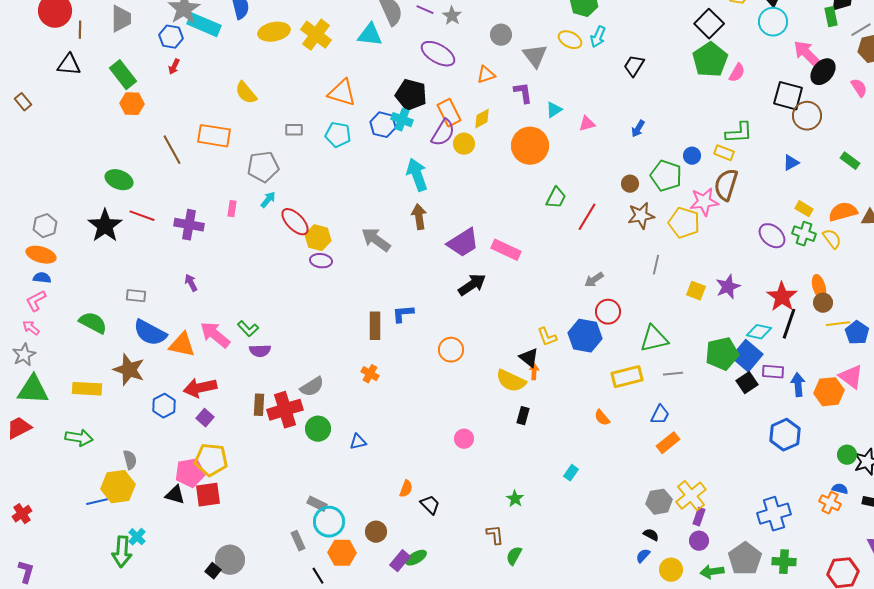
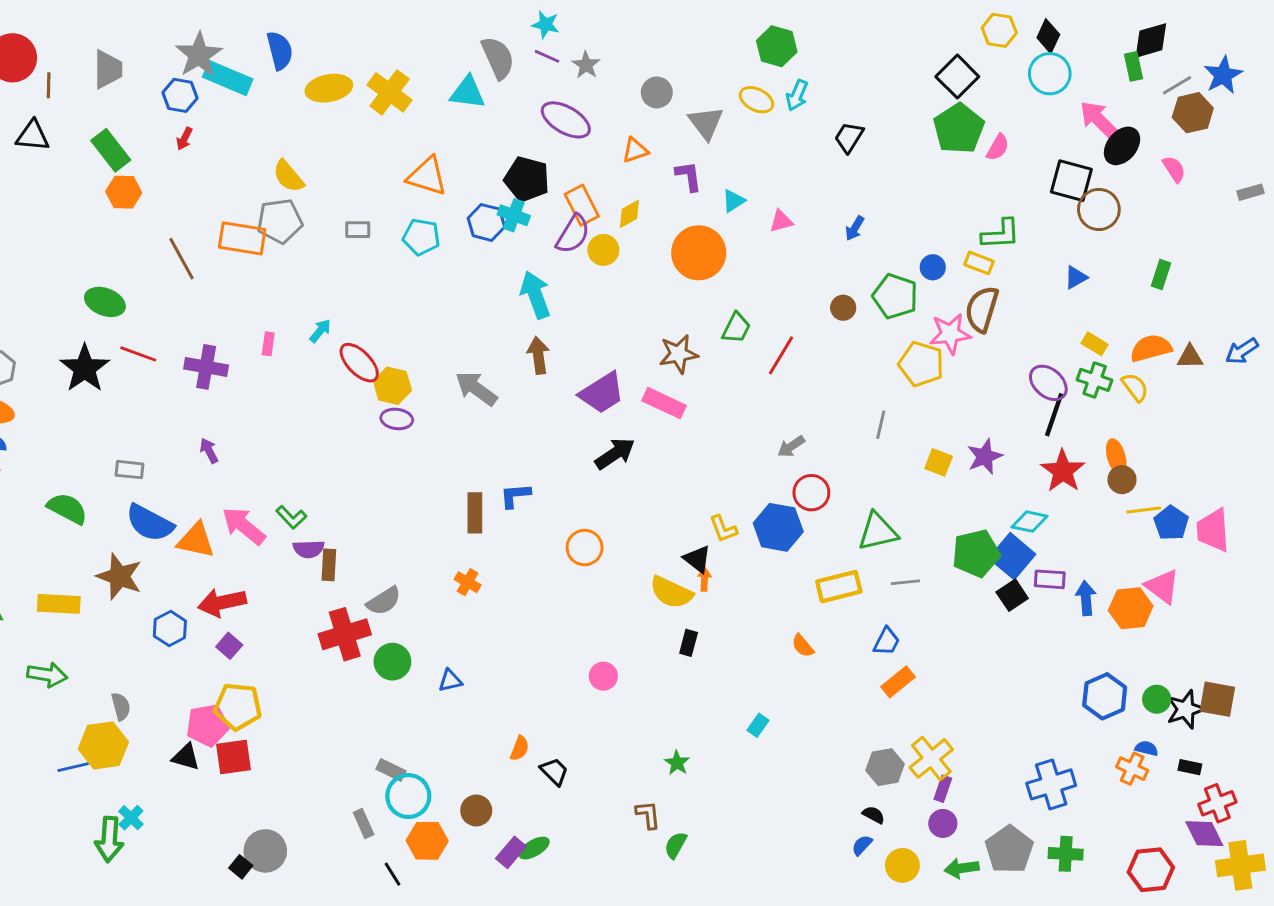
green rectangle: (850, 161) -> (1161, 274), turned 72
gray pentagon: (263, 167) -> (280, 221), moved
brown star: (641, 216) -> (678, 354), moved
black line: (789, 324) -> (1054, 415), moved
brown rectangle: (259, 405) -> (329, 565), moved
blue hexagon: (785, 435) -> (1105, 696), moved

